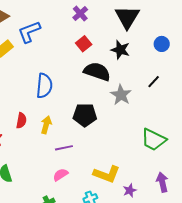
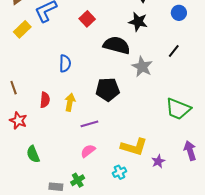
red square: (84, 44) -> (87, 19), moved
blue semicircle: (44, 86) -> (65, 63), size x0.7

